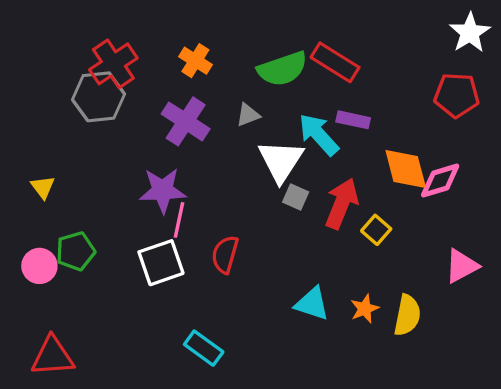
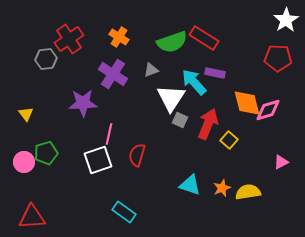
gray hexagon: (99, 97) -> (46, 59), moved, size x0.7
purple star: (163, 190) -> (83, 103), moved
pink triangle: (462, 266) -> (281, 162), size x0.7
yellow semicircle: (407, 315) -> (248, 192), turned -110

